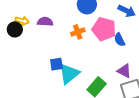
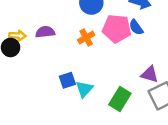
blue semicircle: (119, 40) -> (136, 27), moved
cyan triangle: (69, 74) -> (84, 89), size x0.7

